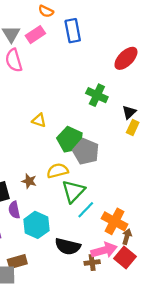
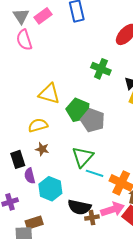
yellow triangle: (39, 120) -> (49, 94), size x1.6
yellow semicircle: (58, 171) -> (38, 125), moved
cyan line: (86, 210) -> (95, 173), turned 66
brown cross: (92, 263) -> (92, 218), moved

